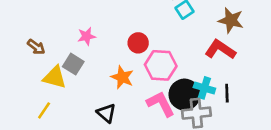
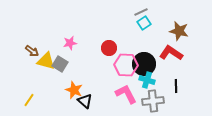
yellow triangle: (55, 77) -> (46, 61), moved
orange star: (122, 77) -> (74, 90), moved
cyan cross: (204, 88) -> (147, 80), moved
black circle: (185, 95) -> (144, 64), moved
yellow line: (44, 110) -> (29, 100), moved

